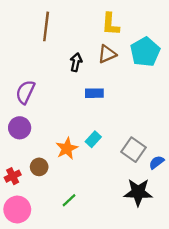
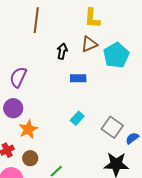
cyan pentagon: (145, 52) -> (116, 55), moved
orange star: (67, 148) -> (28, 129), moved
brown circle: (39, 167) -> (30, 158), moved

